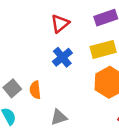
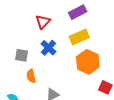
gray square: (12, 88) -> (22, 55), moved, turned -32

